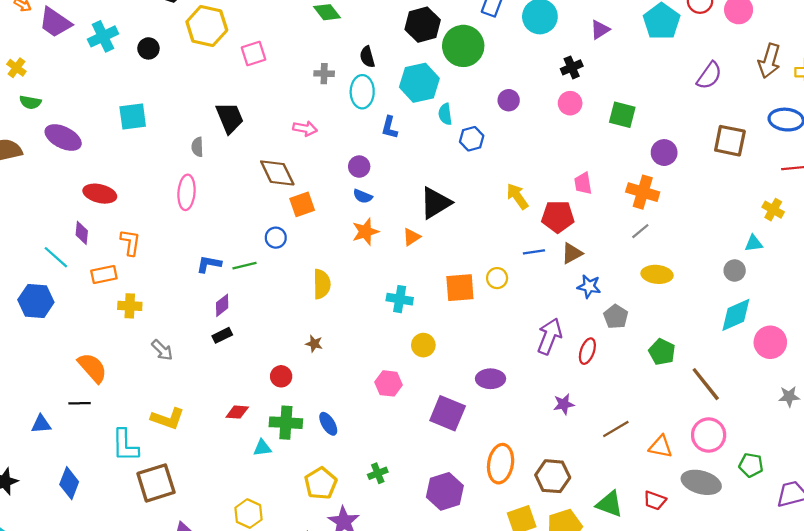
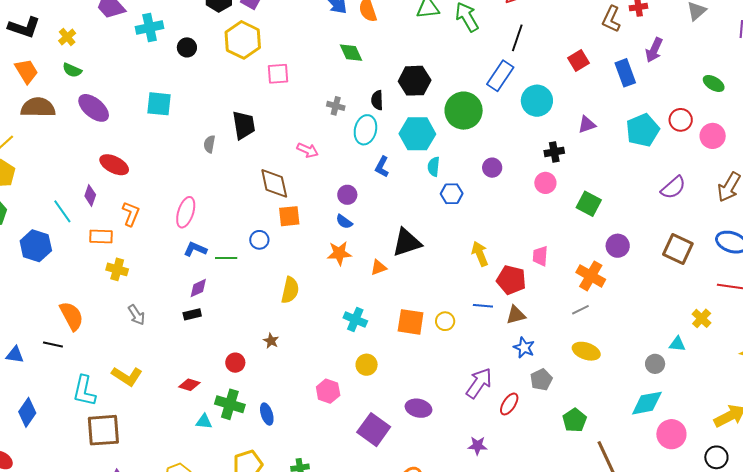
black hexagon: (423, 25) -> (415, 81), moved
pink ellipse: (187, 192) -> (186, 212), moved

